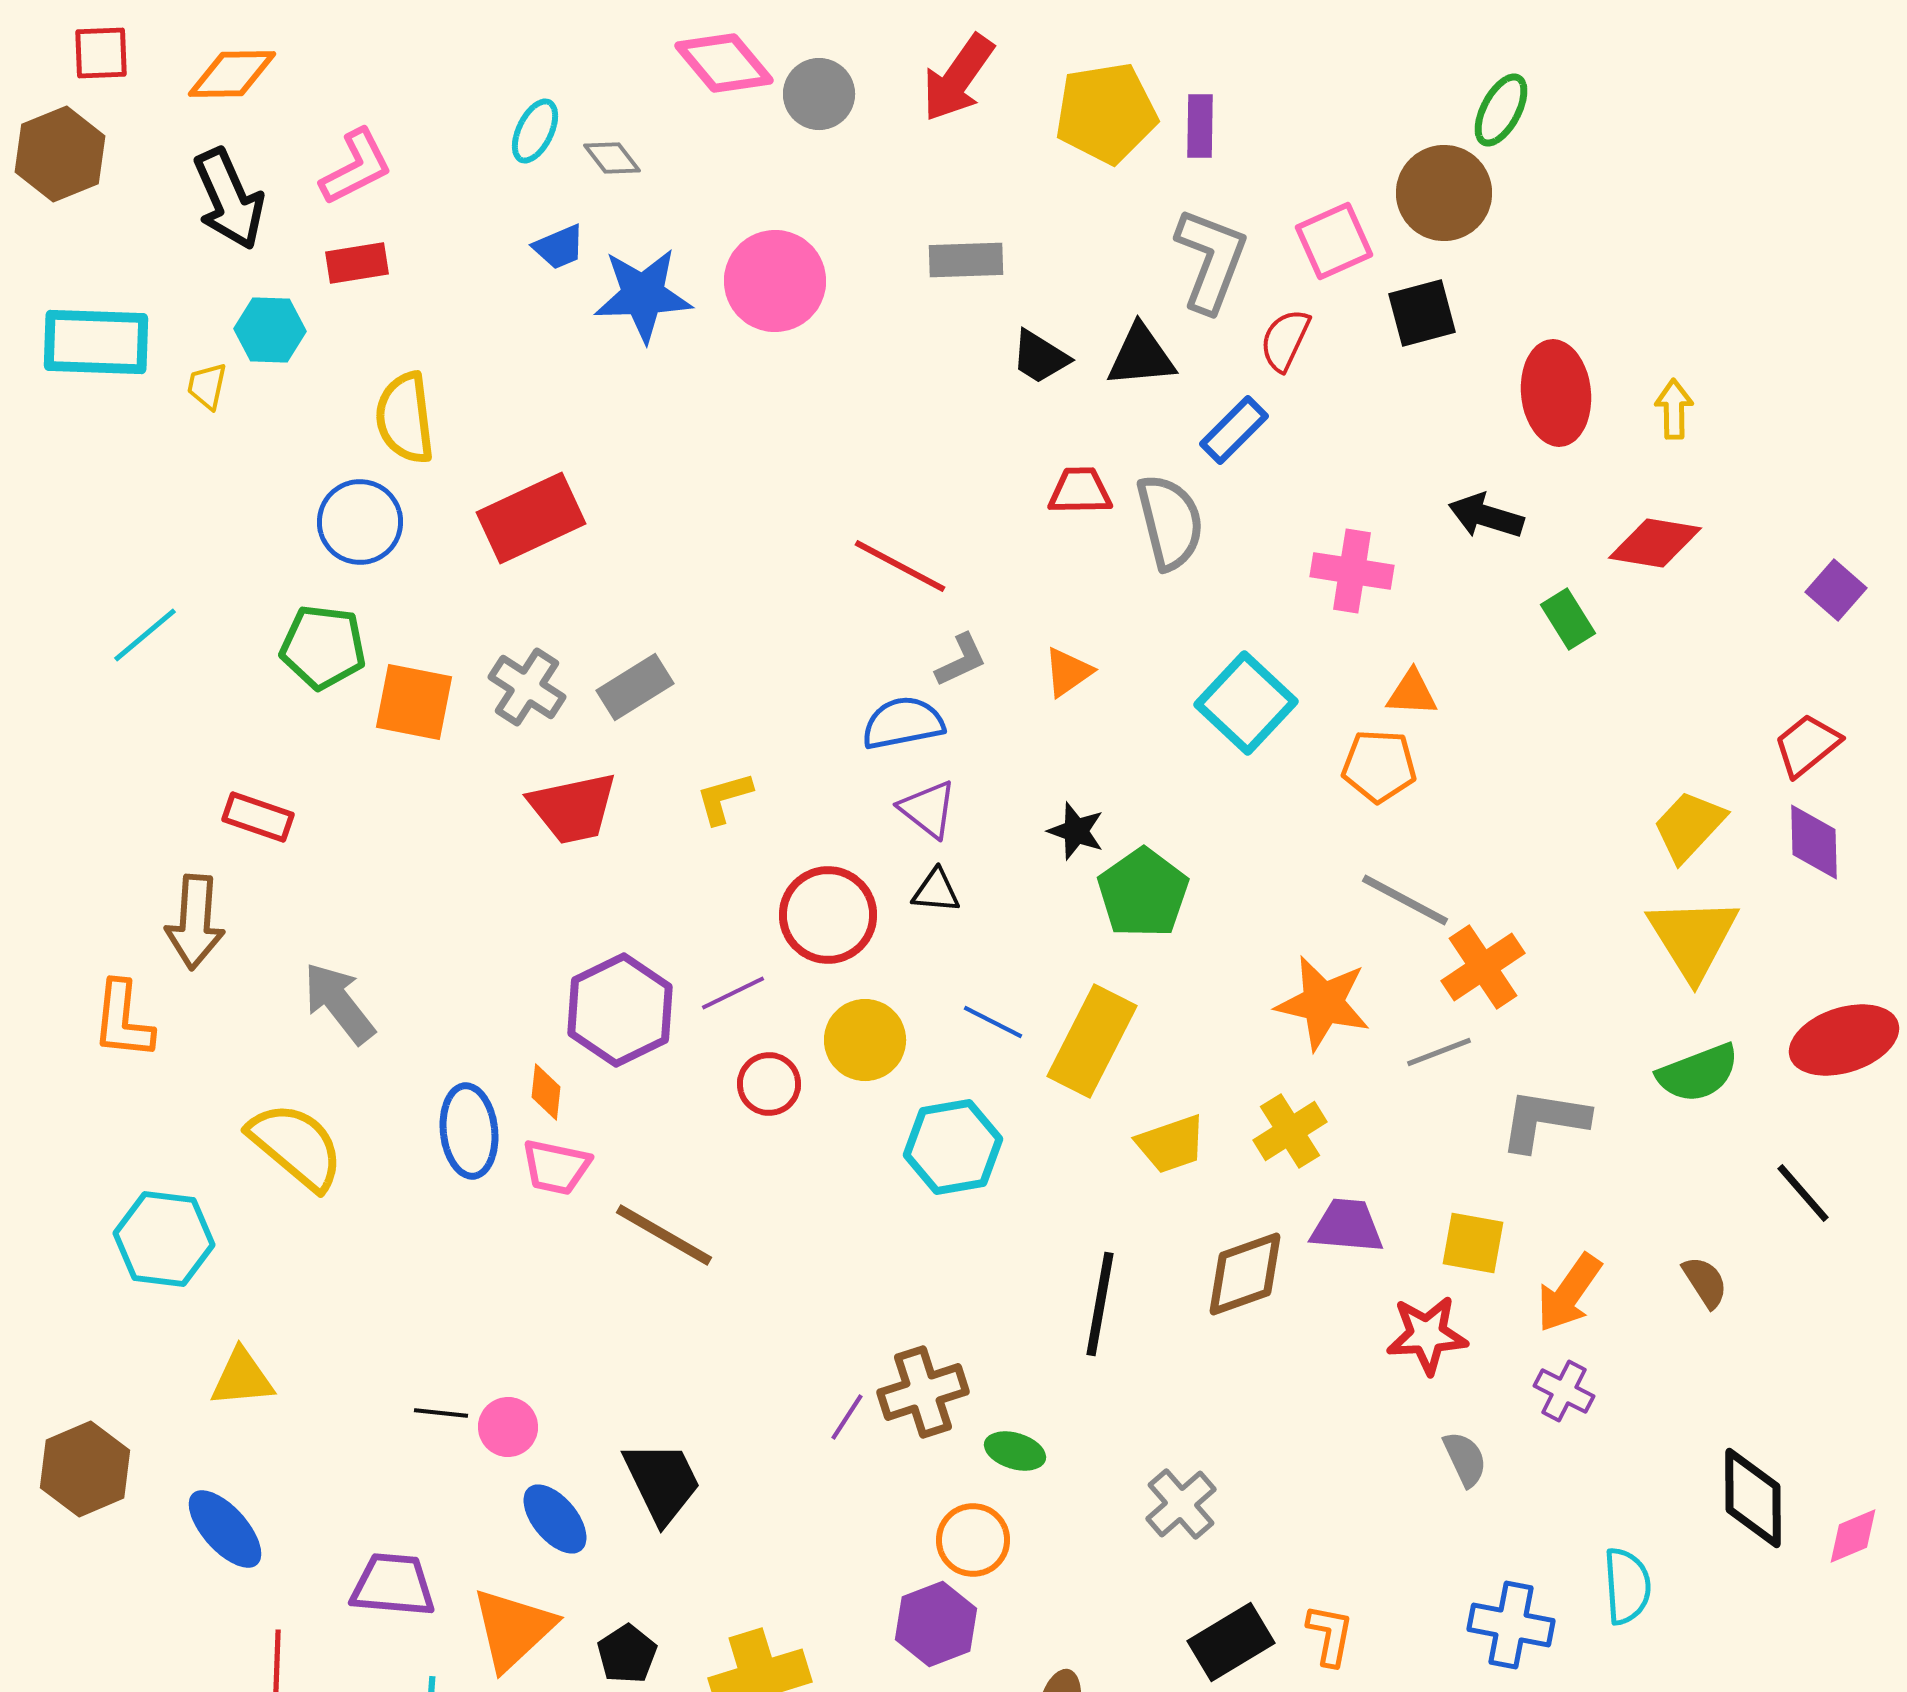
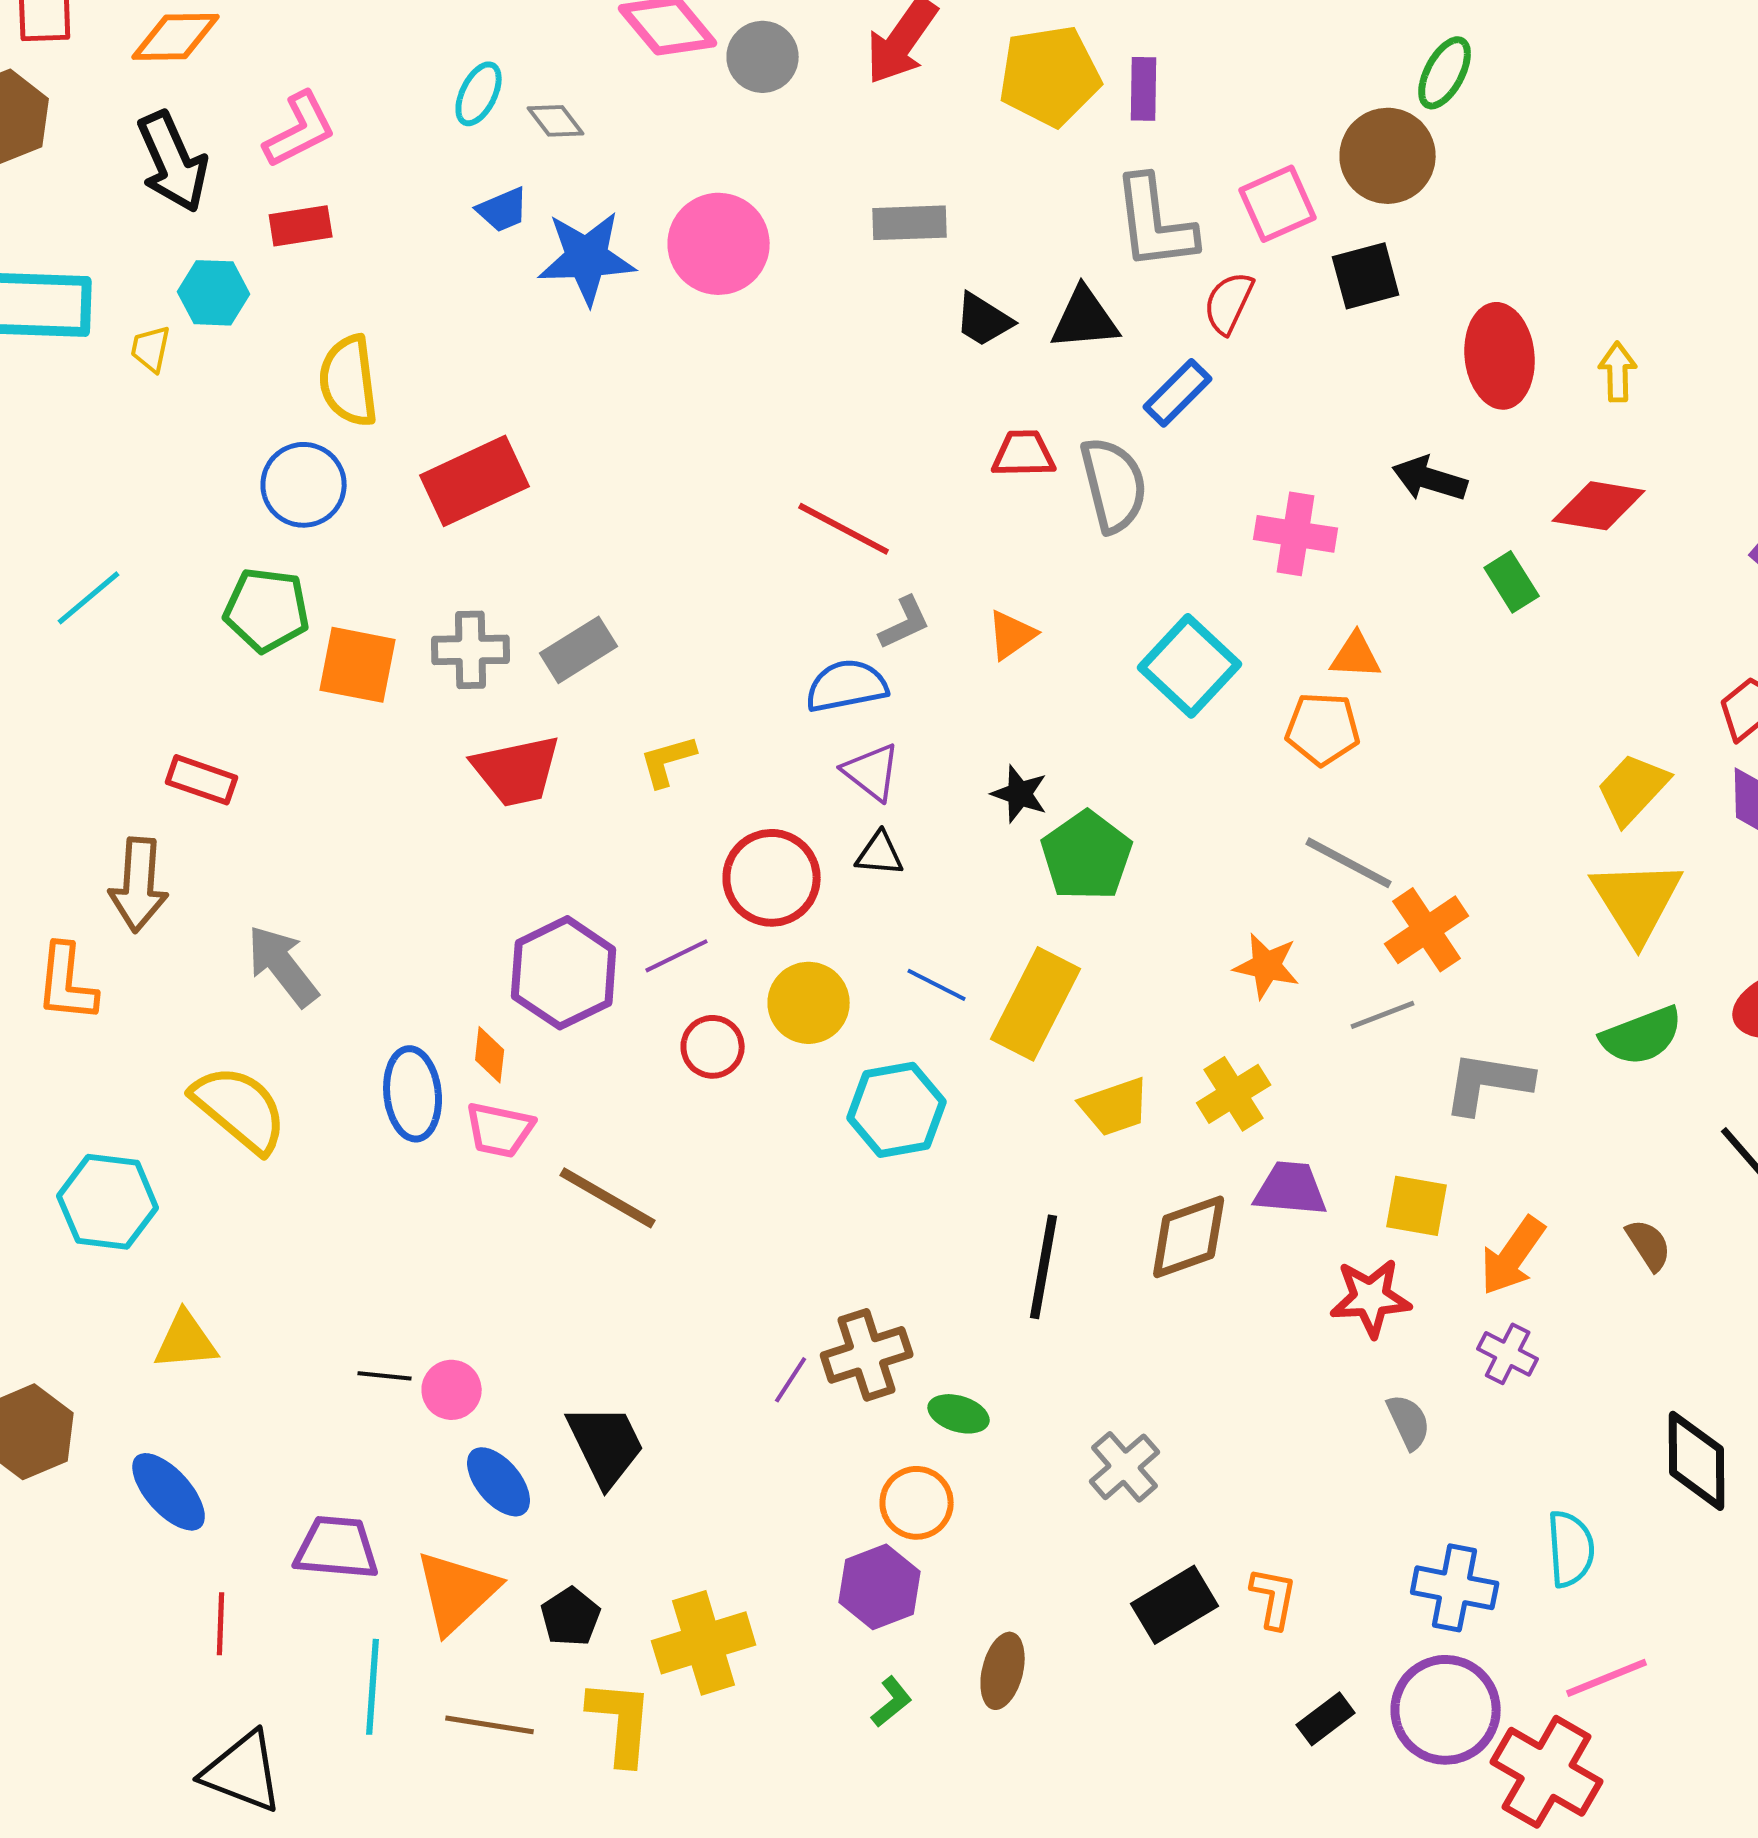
gray L-shape: (1211, 260) -> (1155, 223), turned 152
gray cross: (527, 687) -> (471, 650), turned -34
orange star: (1323, 1003) -> (1267, 966), size x0.7

